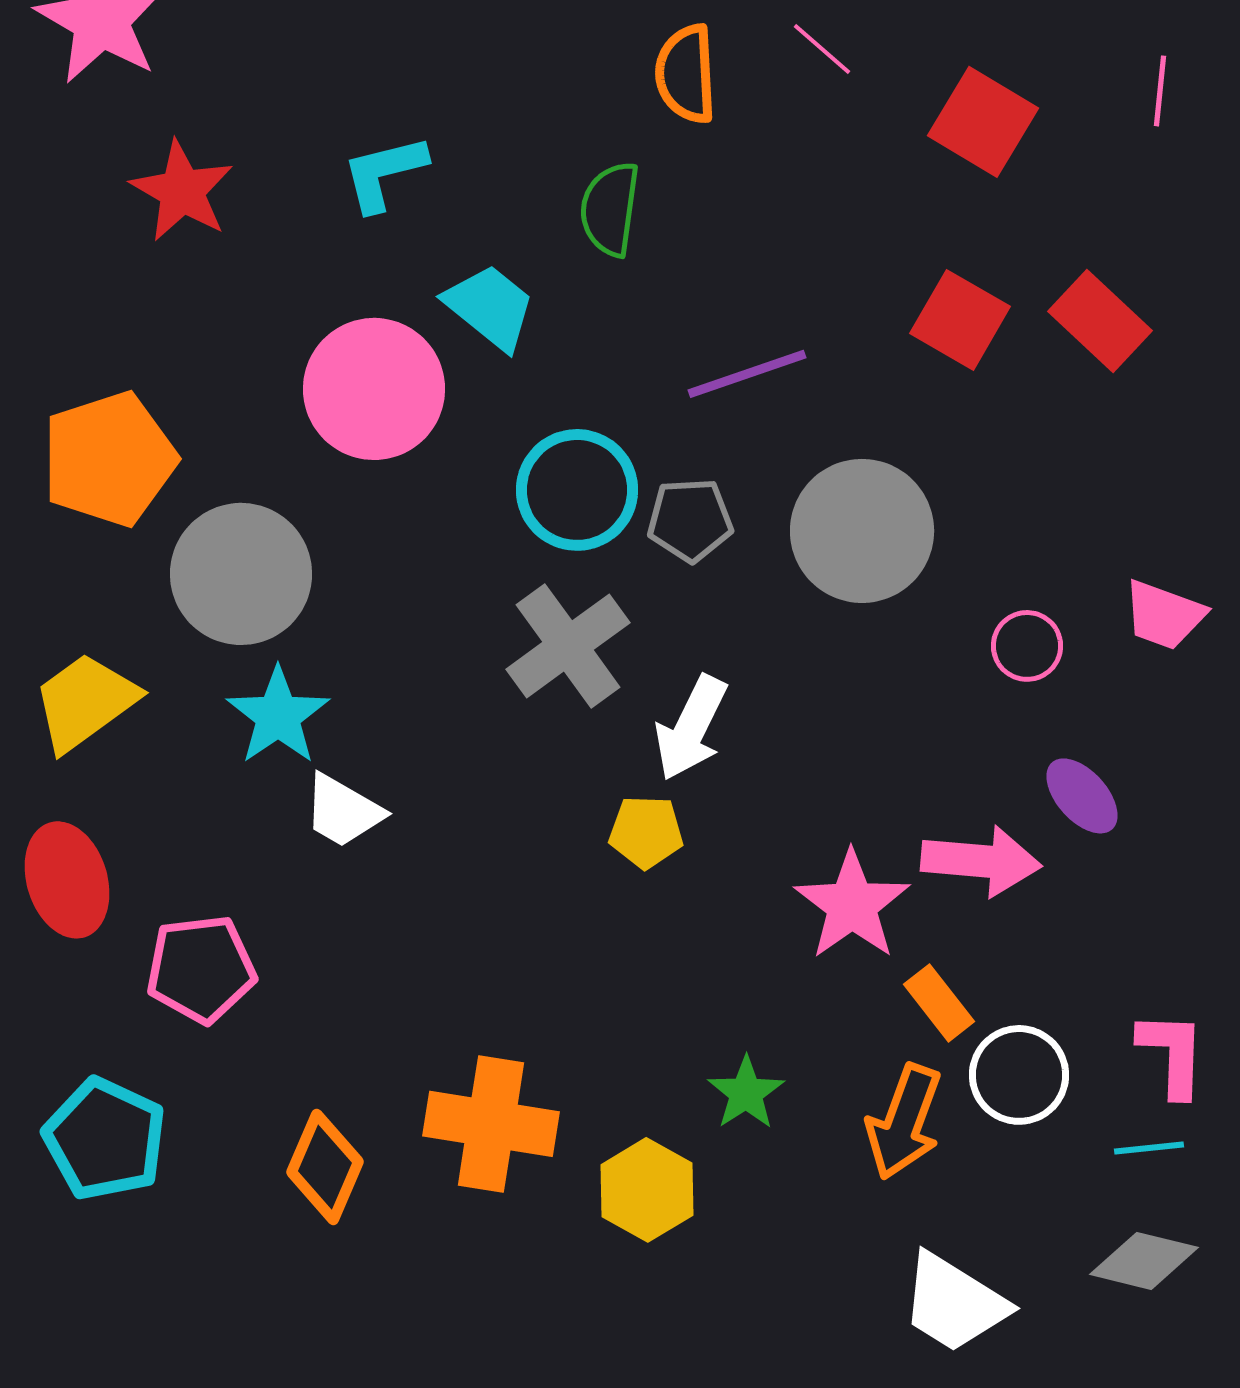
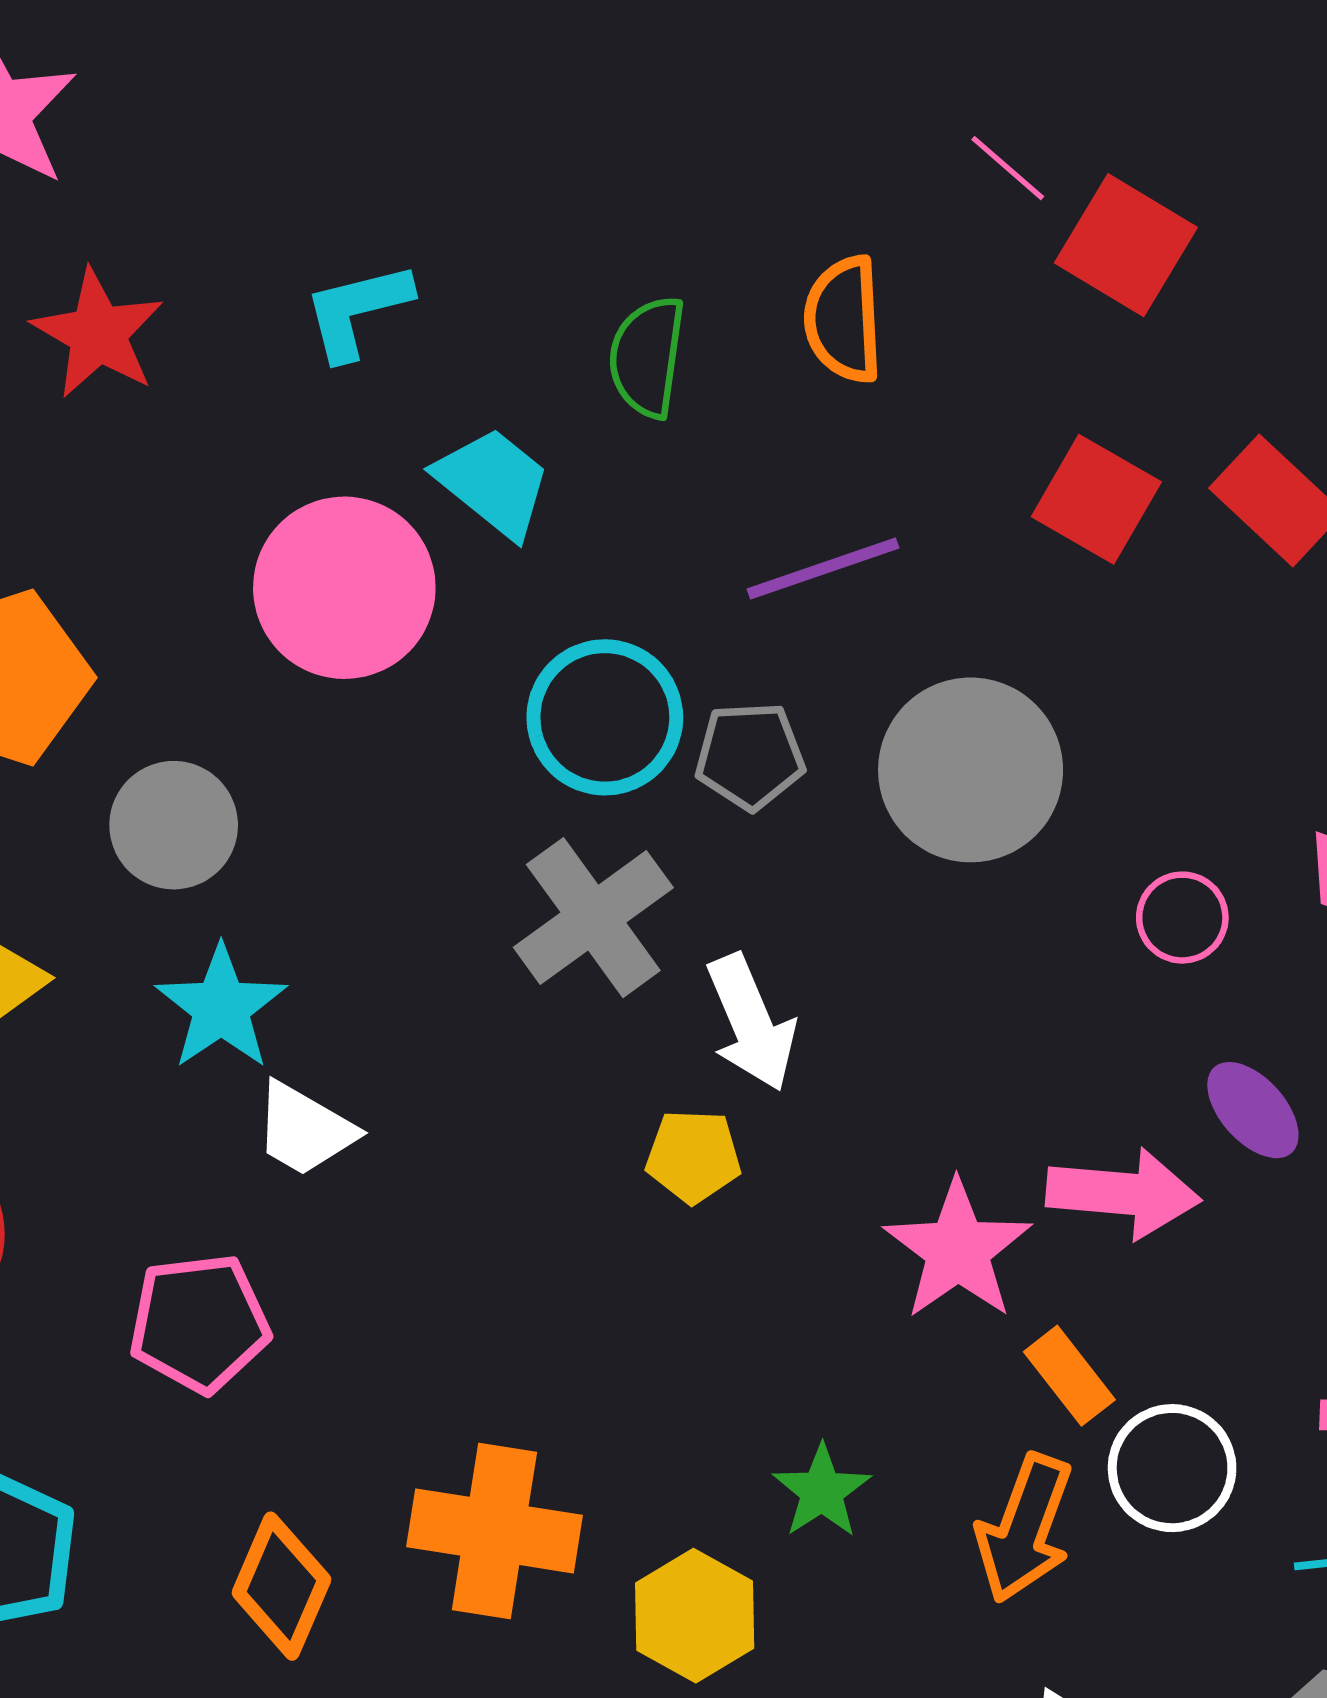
pink line: (822, 49) -> (1008, 168), moved
orange semicircle: (686, 74) -> (844, 320), moved
gray circle: (241, 574) -> (174, 825), size x0.7
white arrow: (691, 728) -> (751, 1023), turned -49
pink pentagon: (201, 969) -> (199, 1323), moved

